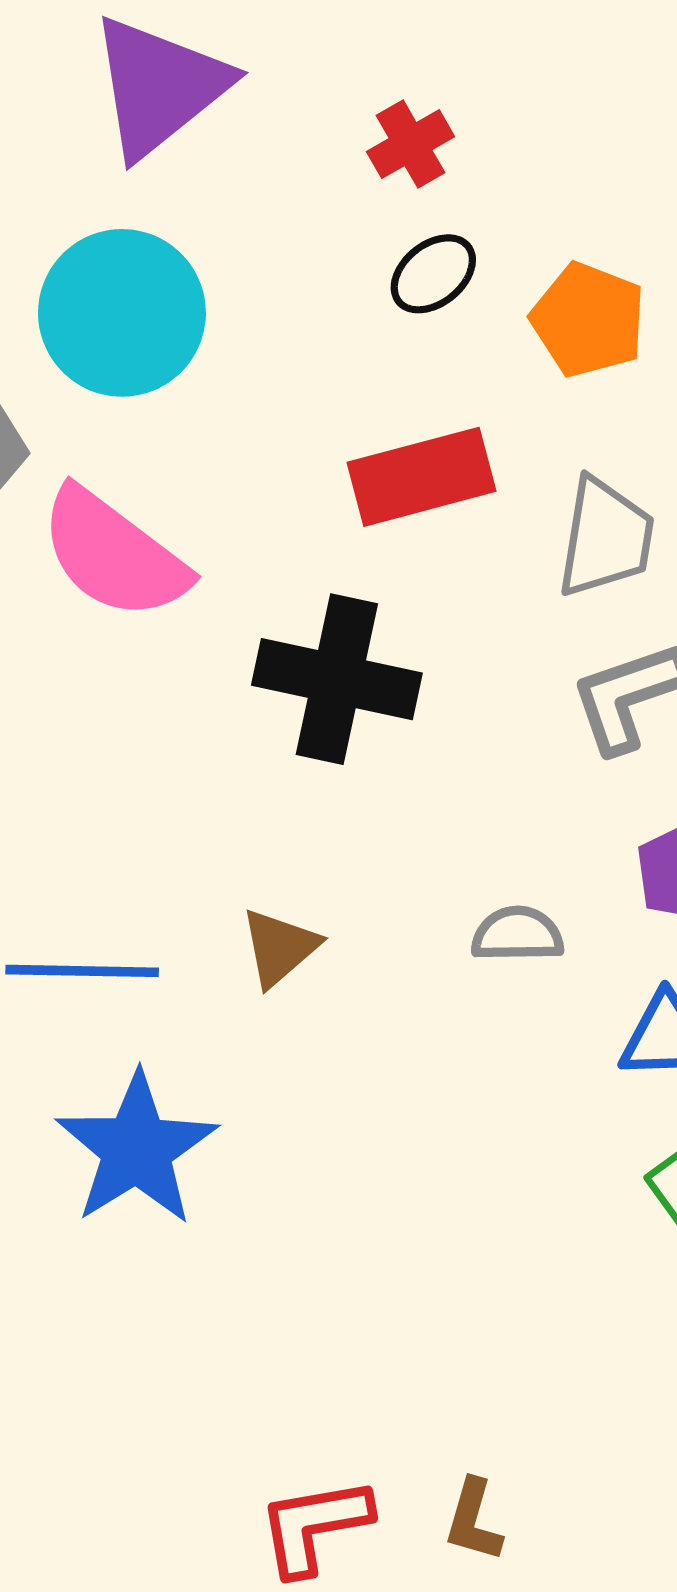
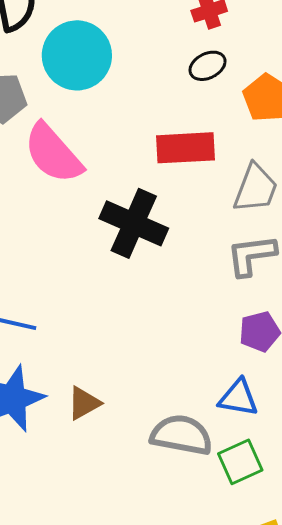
gray semicircle: (517, 934) -> (181, 435), moved, size x1.6
brown triangle: (279, 947) -> (84, 403), moved

